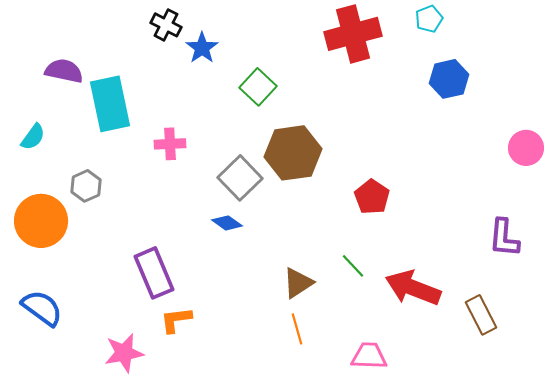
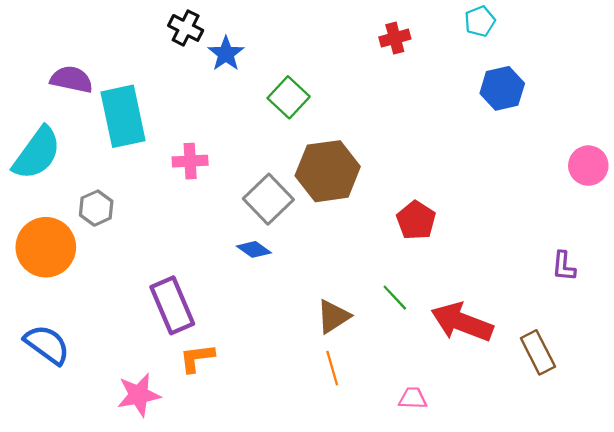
red cross: (353, 34) -> (395, 38), size x0.5
cyan semicircle: (33, 137) -> (37, 153), size x1.8
purple L-shape: (504, 238) -> (564, 266), size x0.7
pink trapezoid: (369, 356) -> (413, 398), size x0.7

